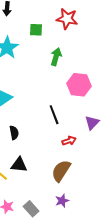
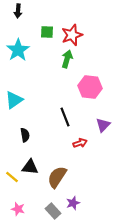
red star: (67, 19) -> (72, 35), moved, turned -30
brown semicircle: (61, 171) -> (57, 177), moved
gray rectangle: (31, 209) -> (53, 211), moved

